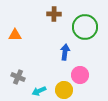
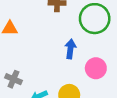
pink circle: (80, 75) -> (96, 68), moved

